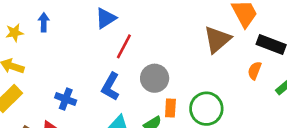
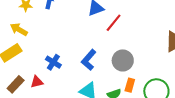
red line: (124, 46) -> (114, 23), moved

